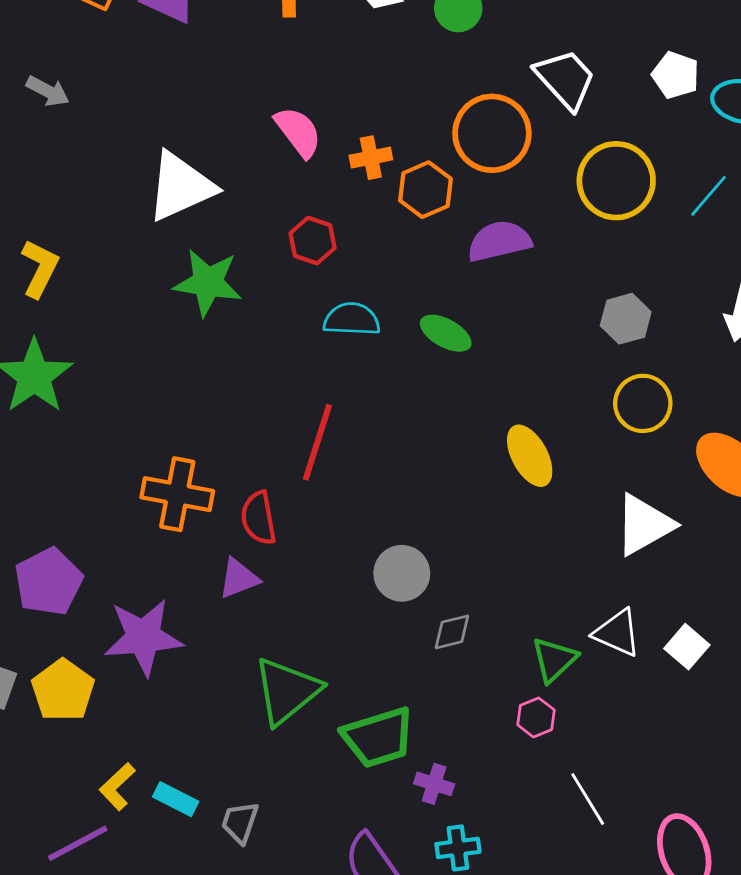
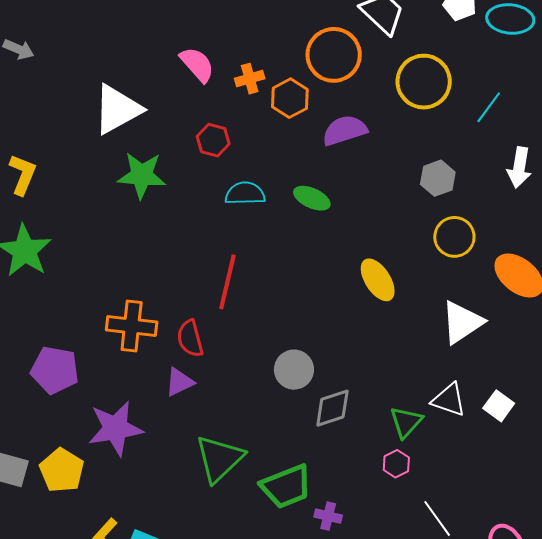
cyan line: (709, 196) -> (489, 107), moved
purple pentagon: (49, 582) -> (55, 370), moved, turned -30
gray diamond: (452, 632) -> (332, 408), size x1.4

